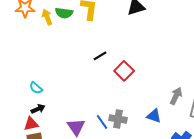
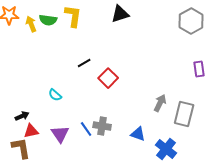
cyan semicircle: (36, 88) -> (55, 95), moved
blue triangle: (154, 116) -> (138, 134), moved
red triangle: (31, 124) -> (31, 131), moved

